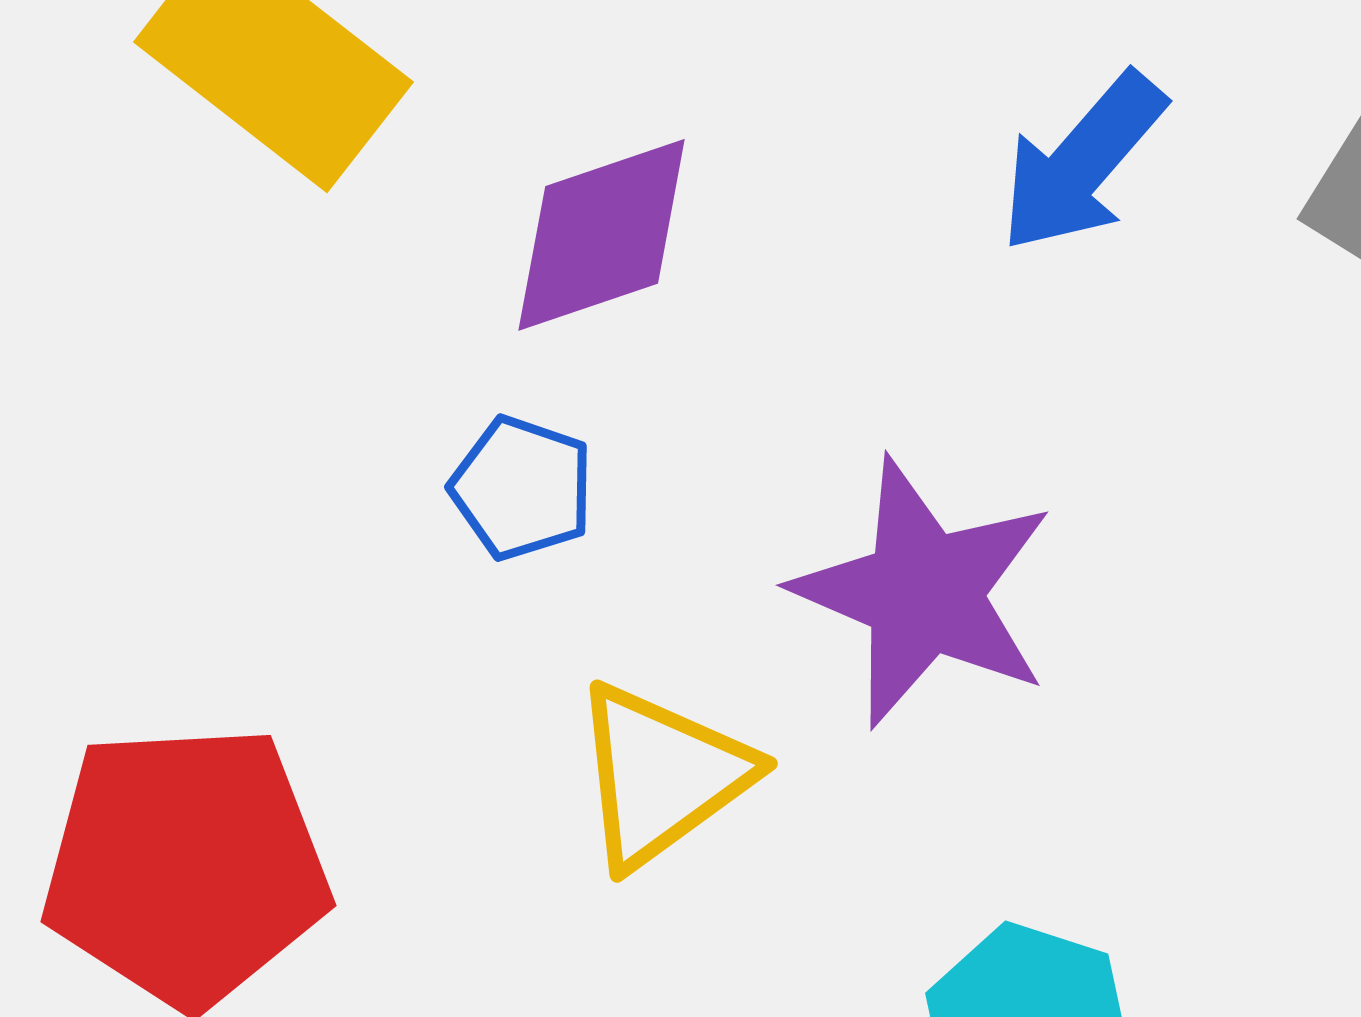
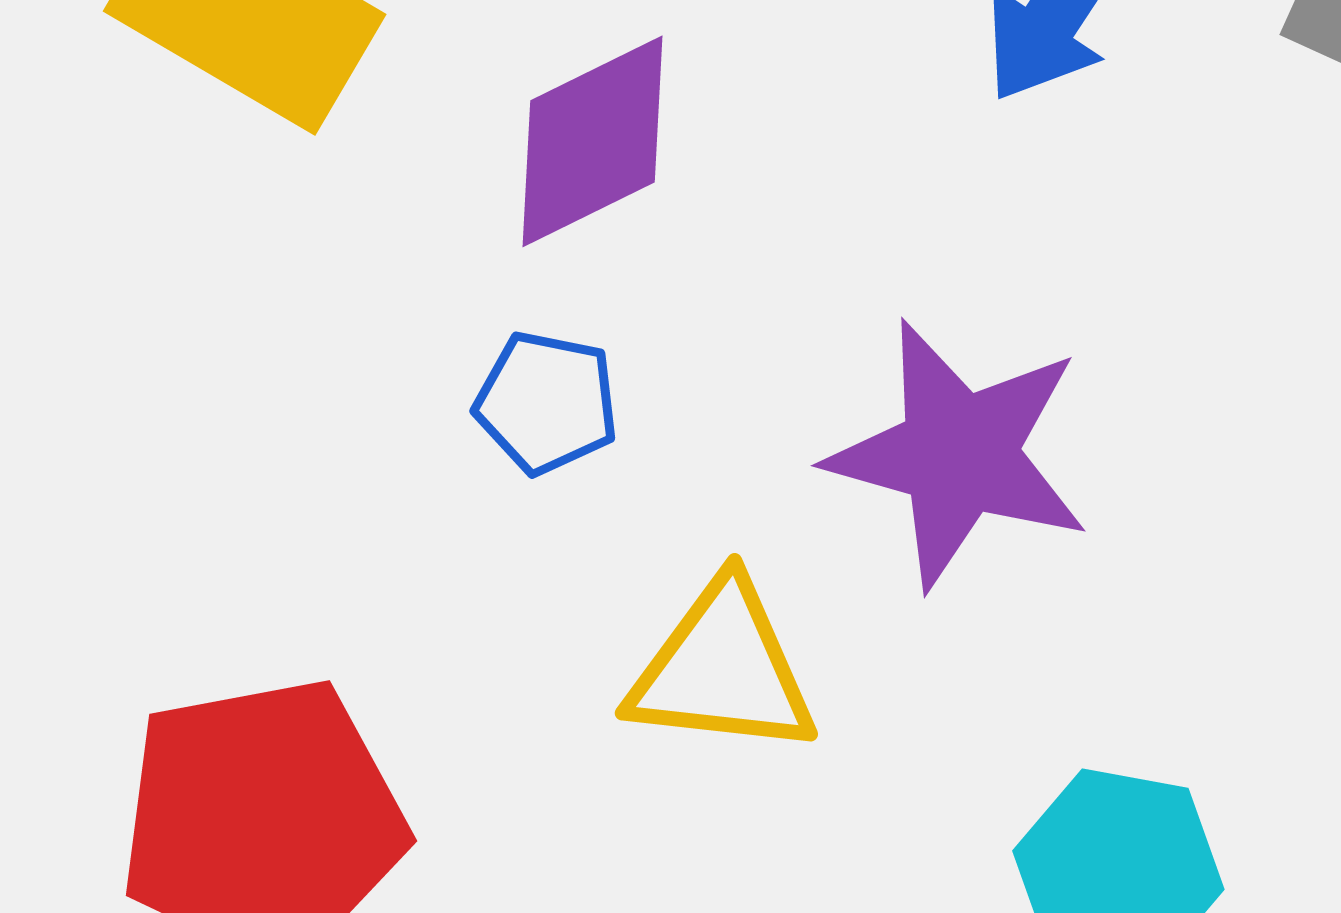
yellow triangle: (662, 775) -> (723, 669), turned 50

